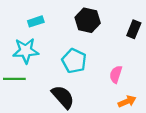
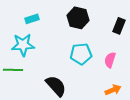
cyan pentagon: (74, 61) -> (81, 54), moved, turned -30
pink semicircle: (116, 74) -> (110, 60), moved

